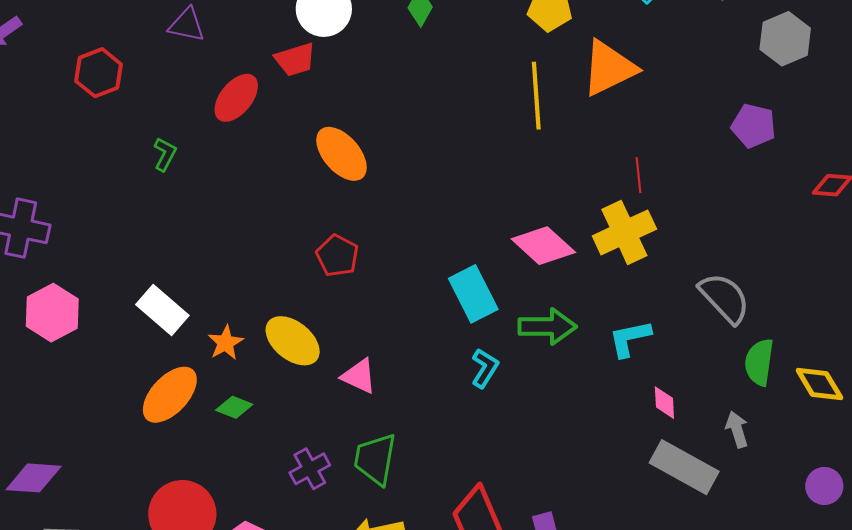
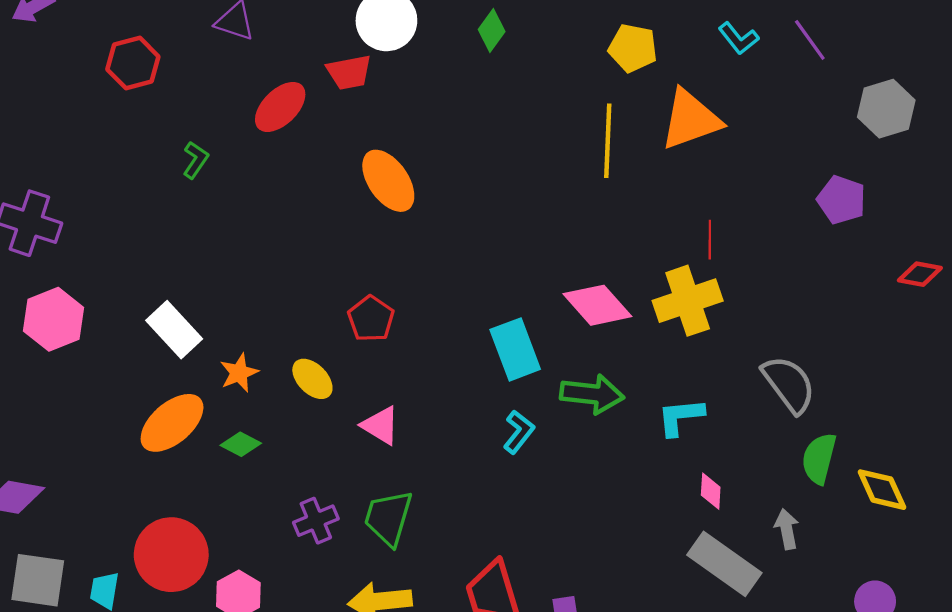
red pentagon: (337, 256) -> (371, 319), moved
yellow ellipse: (293, 341) -> (312, 379), size x0.7

